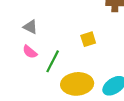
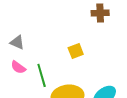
green line: (53, 61) -> (42, 75), turned -40

